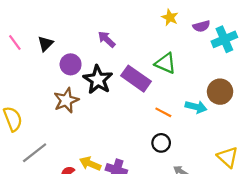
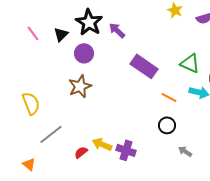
green triangle: (165, 63) -> (190, 63), moved
black star: (98, 80) -> (89, 22), moved

